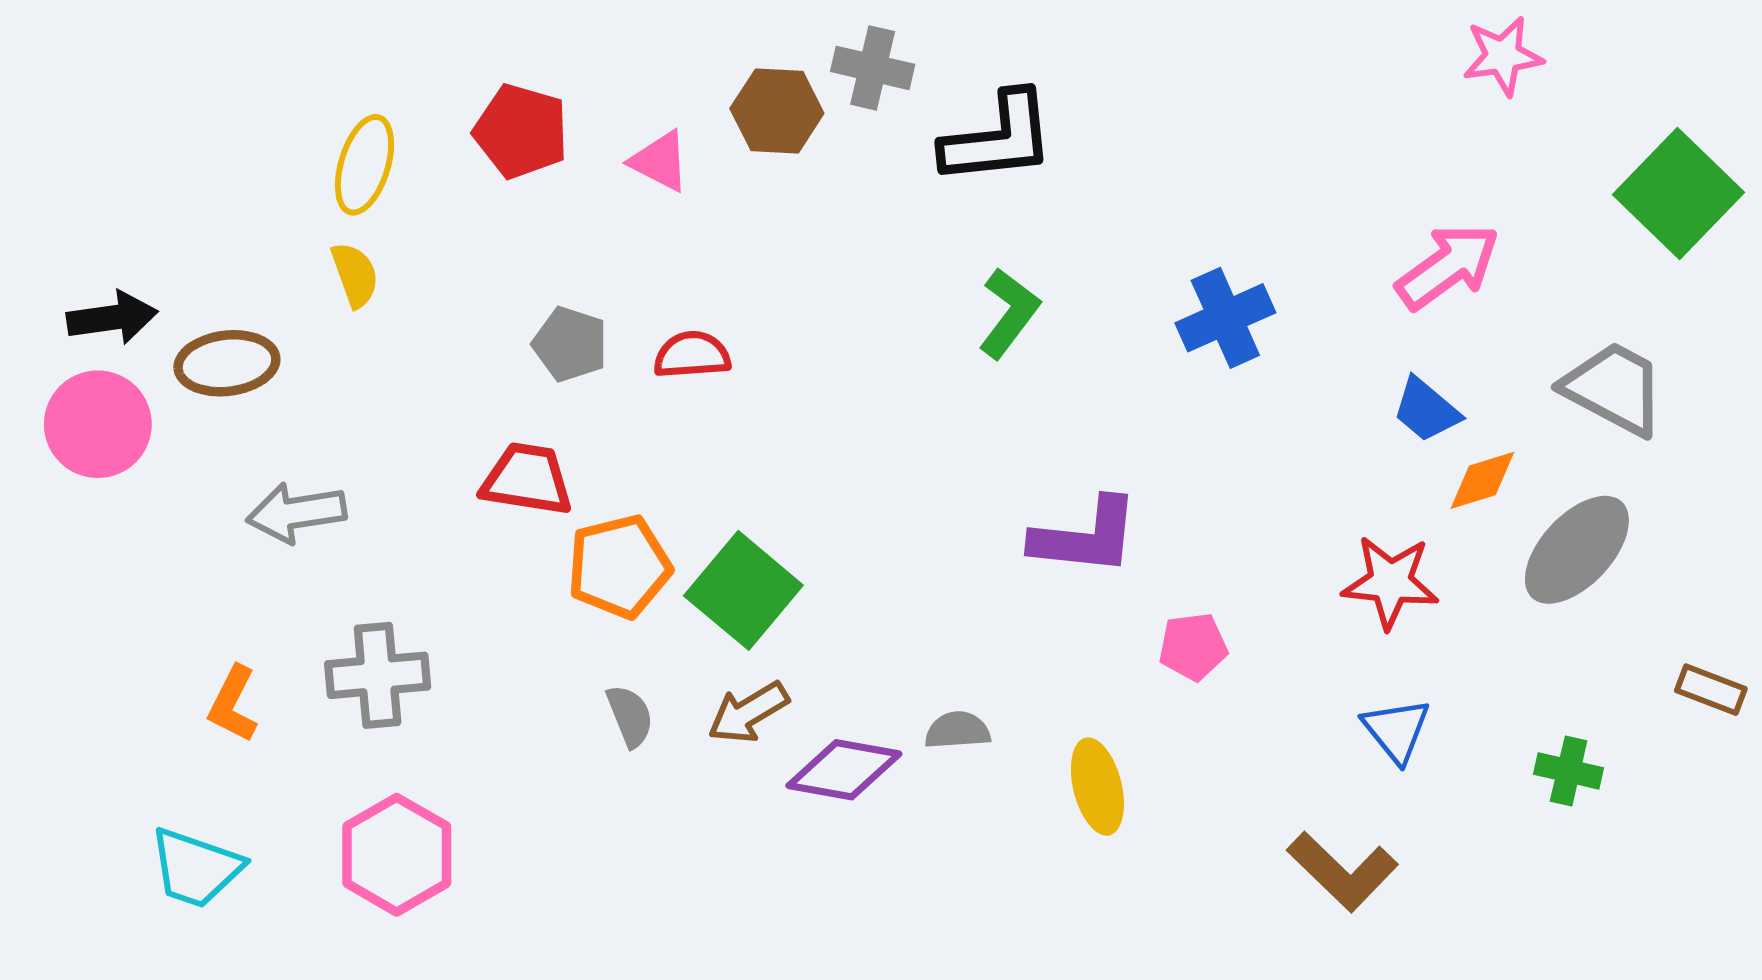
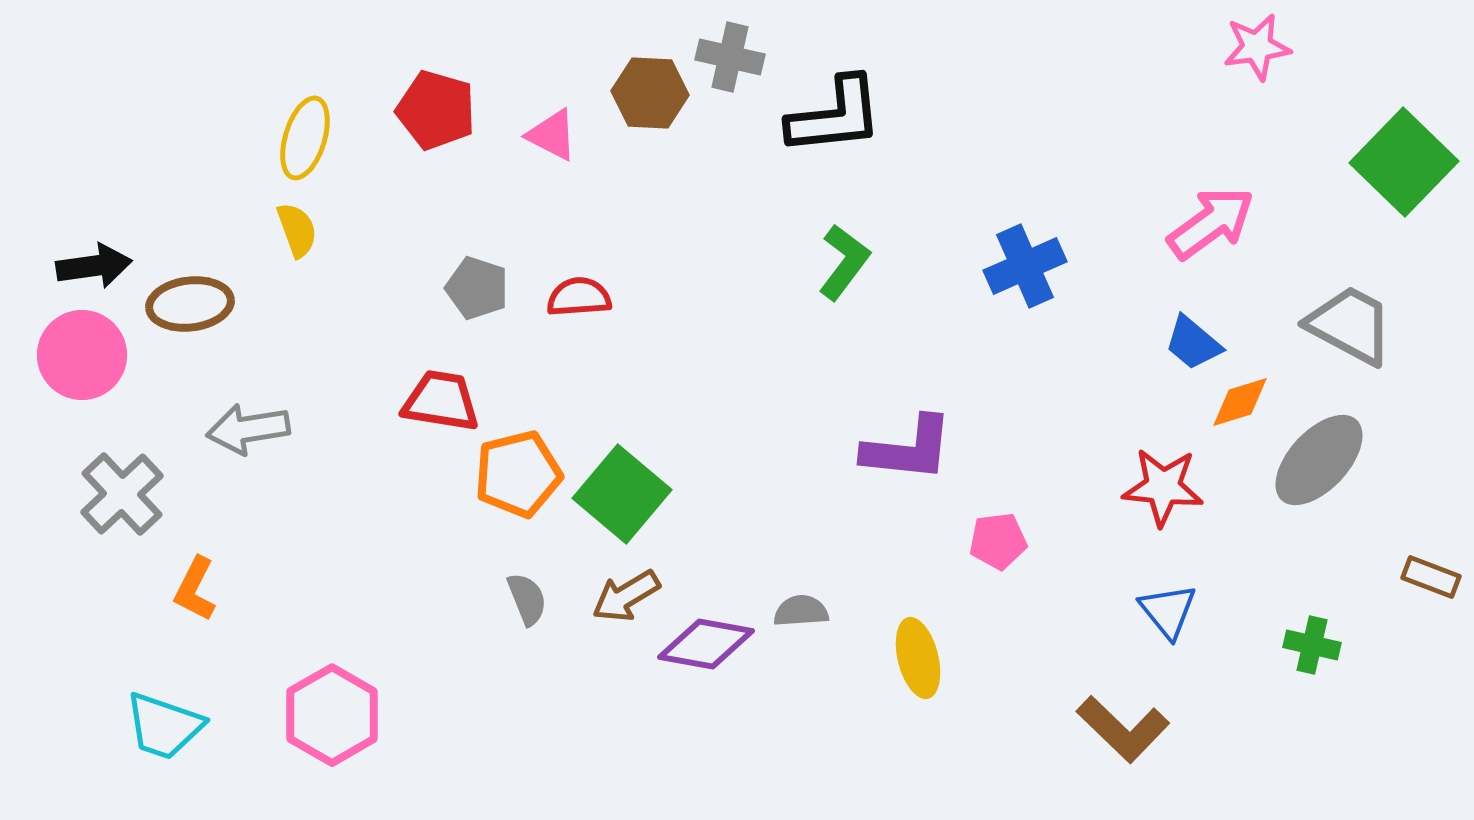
gray cross: (378, 675) -> (122, 494), moved, turned -38

